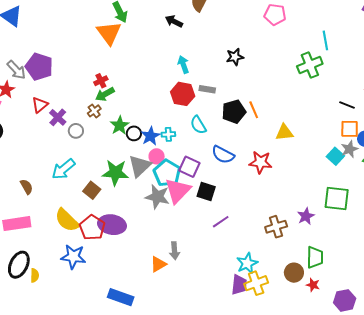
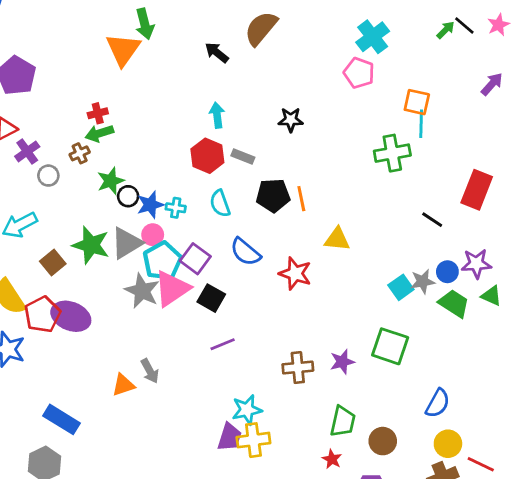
orange square: (350, 129) -> (417, 102), moved
gray arrow: (174, 251) -> (150, 371), turned -36
brown circle: (294, 273) -> (383, 441), moved

